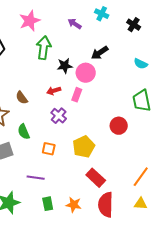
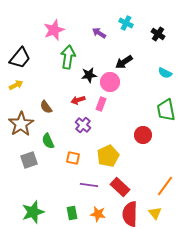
purple line: (36, 178) -> (89, 185), moved
yellow triangle: (141, 204) -> (155, 213), moved, turned 48

